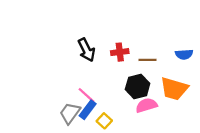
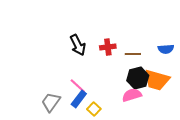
black hexagon: (138, 86) -> (138, 78), moved
gray trapezoid: (70, 113) -> (51, 102), moved

